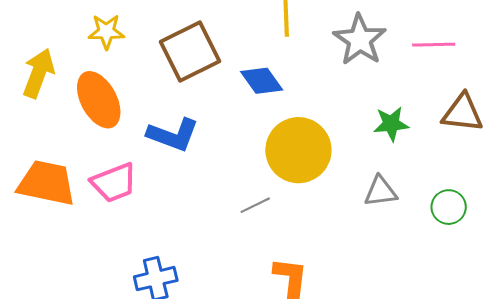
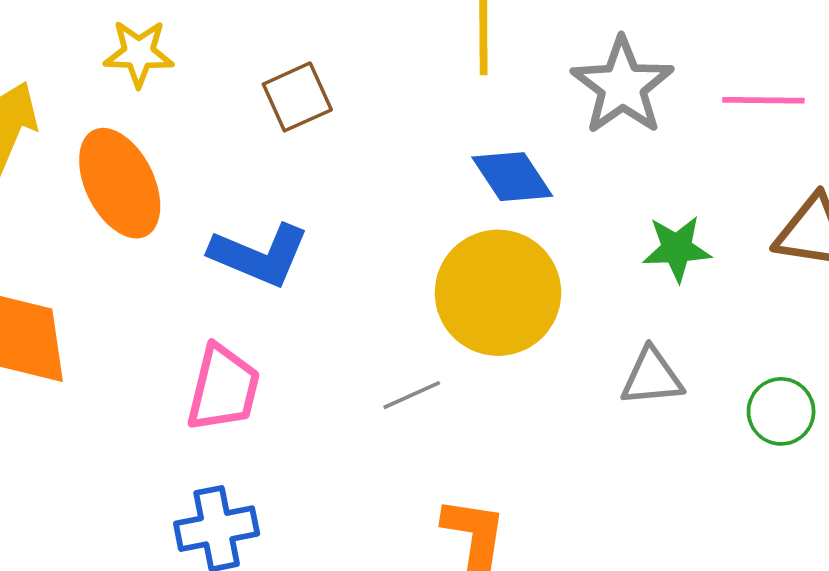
brown square: (190, 51) -> (297, 97), size x0.6
blue diamond: (262, 81) -> (512, 177), moved
pink trapezoid: (114, 183) -> (223, 388), moved, turned -57

